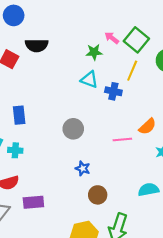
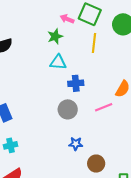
blue cross: (113, 91) -> (76, 83), moved
gray circle: (73, 129) -> (68, 109), moved

